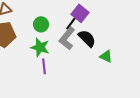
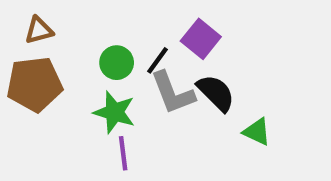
black line: (71, 23) -> (158, 60), moved
gray L-shape: (67, 38) -> (173, 93), turned -60

